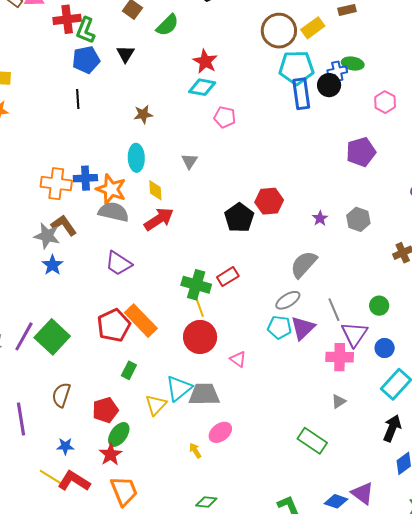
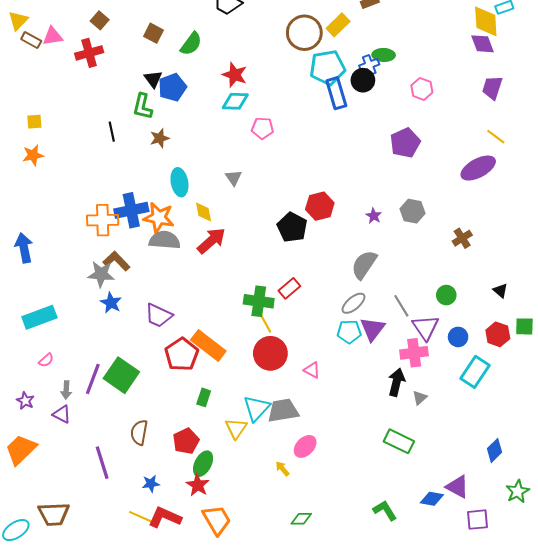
green L-shape: (86, 30) -> (143, 106), moved
blue pentagon: (86, 60) -> (172, 87), moved
brown star: (143, 114) -> (160, 138), moved
blue cross: (85, 178) -> (131, 210), size x1.4
purple trapezoid: (119, 263) -> (159, 315), moved
black arrow: (392, 428) -> (396, 382), moved

